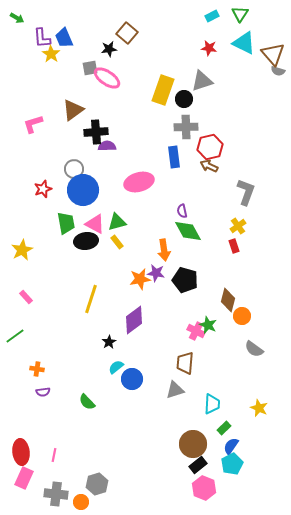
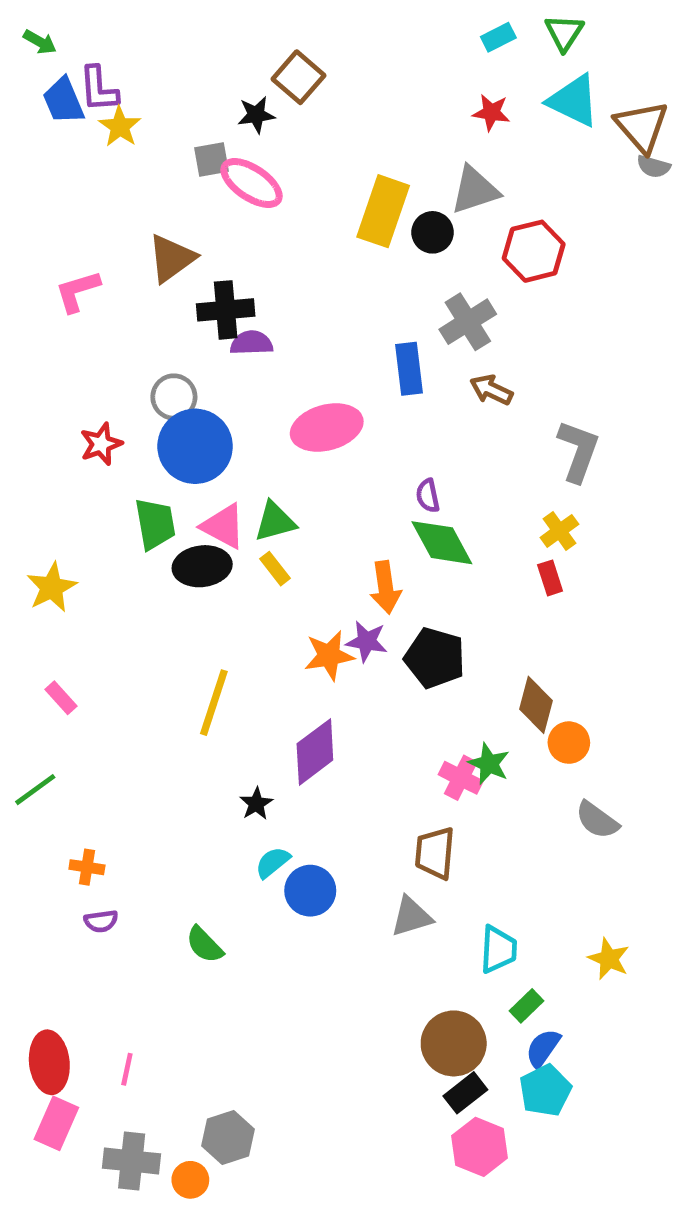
blue trapezoid: (64, 38) -> (63, 101), moved
gray cross: (186, 127) -> (468, 322), moved, turned -30
red hexagon: (210, 147) -> (534, 251), moved

